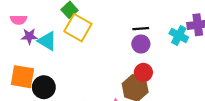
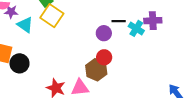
black line: (141, 29) -> (119, 21), moved
purple star: (29, 36) -> (11, 12), moved

